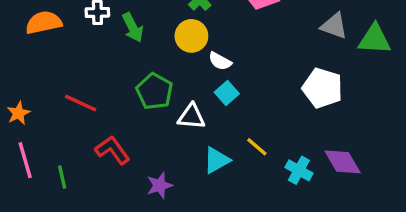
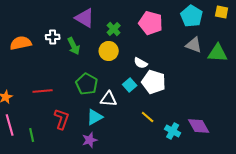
white semicircle: (220, 61) -> (141, 63), moved
white pentagon: (322, 88) -> (154, 82), moved
red line: (81, 103) -> (43, 91), turned -30
red L-shape: (113, 150) -> (62, 119), turned 55
cyan triangle: (217, 160) -> (95, 117), moved

